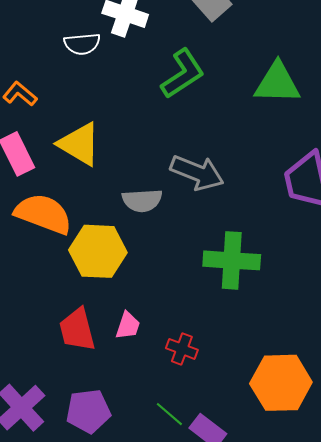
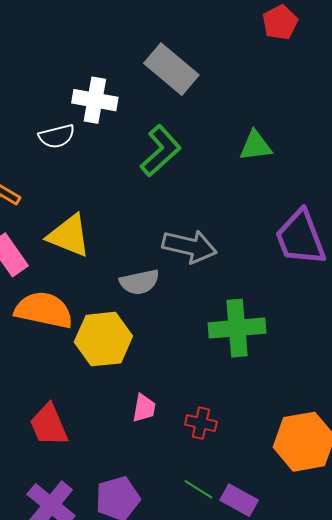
green triangle: (277, 83) -> (255, 146), size x0.7
red trapezoid: (77, 330) -> (49, 425), moved

